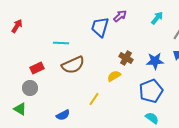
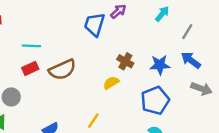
cyan line: (61, 43) -> (31, 46), moved
red rectangle: (37, 68) -> (30, 68), moved
yellow line: (94, 99) -> (93, 121), moved

